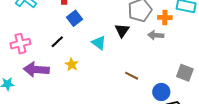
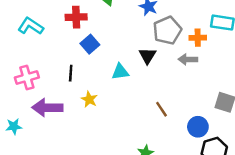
black line: (57, 42) -> (71, 73), turned -40
cyan triangle: (99, 43) -> (120, 72), turned -42
brown line: (132, 76) -> (161, 109), turned 32

